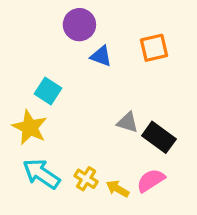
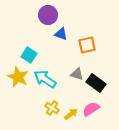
orange square: (154, 48) -> (87, 45), moved
cyan arrow: (41, 174) -> (45, 79), moved
yellow arrow: (118, 189) -> (71, 114), turned 112

